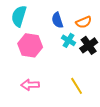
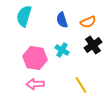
cyan cross: (68, 40) -> (62, 50), moved
pink hexagon: (30, 45) -> (35, 58), moved

